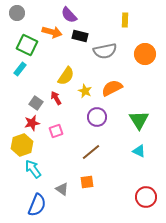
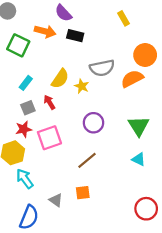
yellow rectangle: (125, 20) -> (124, 18), turned -32
gray semicircle: (105, 51) -> (102, 68), moved
cyan rectangle: (20, 69) -> (26, 83), moved
orange semicircle: (112, 88) -> (132, 79), moved
yellow star: (85, 91) -> (82, 86), moved
gray square: (36, 103) -> (28, 108), turned 32
pink square: (56, 131) -> (49, 138), size x1.6

